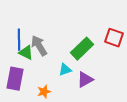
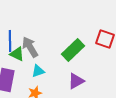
cyan triangle: (65, 70) -> (38, 71), moved

